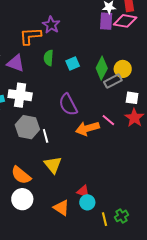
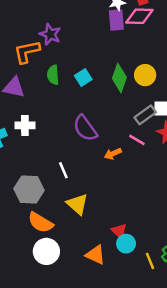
gray rectangle: (113, 81) -> (145, 115), moved
white cross: (20, 95) -> (25, 125), size x0.7
gray hexagon: (27, 127) -> (29, 189), moved
orange arrow: (87, 128) -> (113, 154), size x0.6
red triangle: (83, 191) -> (119, 231), turned 32

